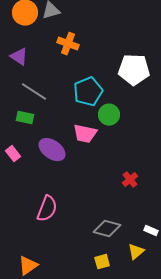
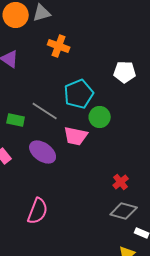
white pentagon: (134, 70) -> (125, 72), size x0.7
gray line: (34, 92) -> (45, 111), moved
gray diamond: (107, 229) -> (124, 211), moved

